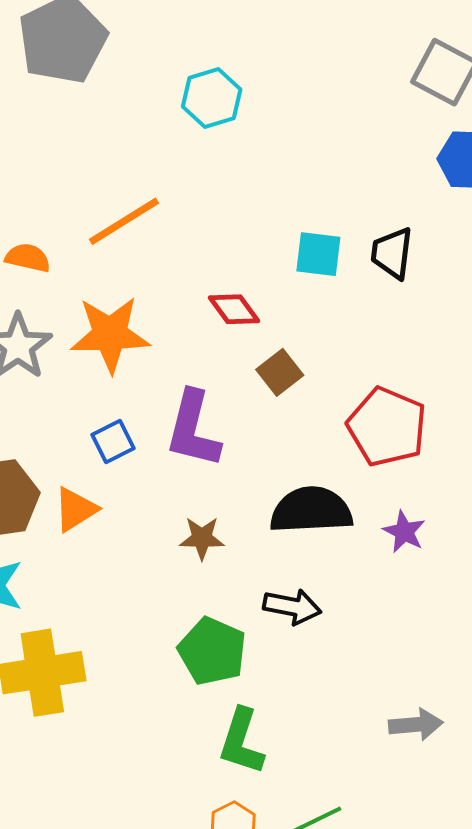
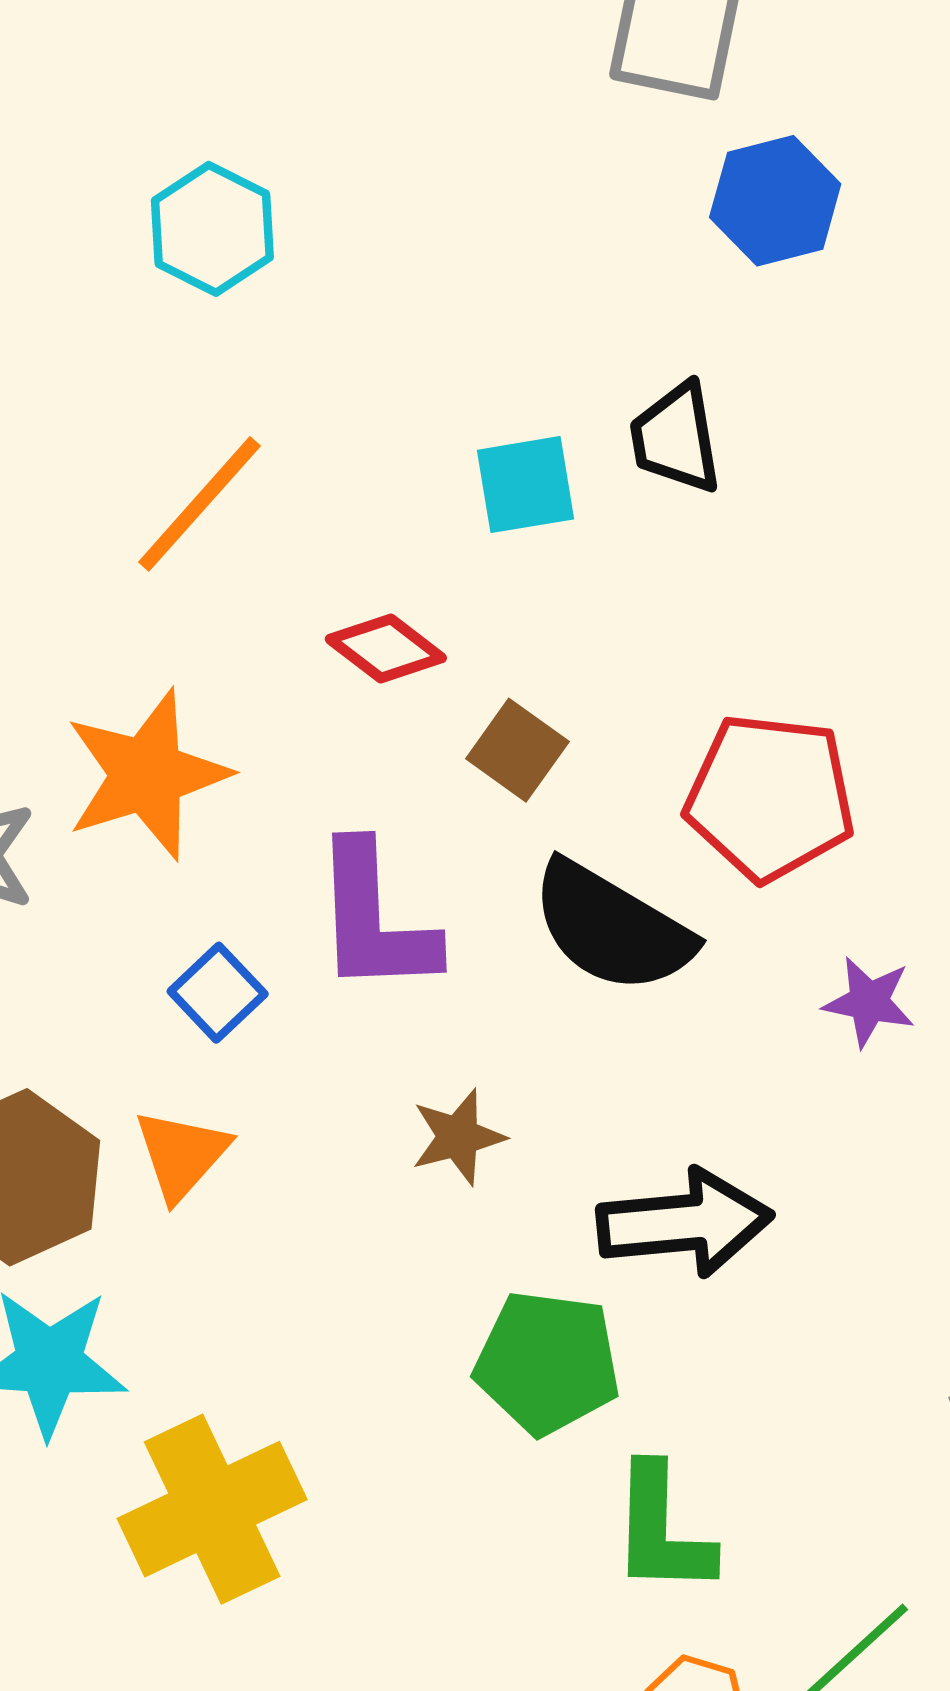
orange line: (124, 221) -> (199, 504), moved
black semicircle: (311, 510) -> (612, 927), moved, turned -130
black arrow: (292, 607) -> (685, 1223), size x1.4

